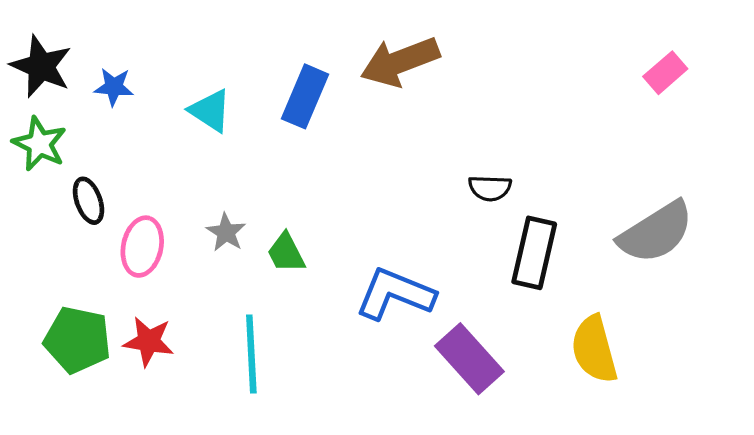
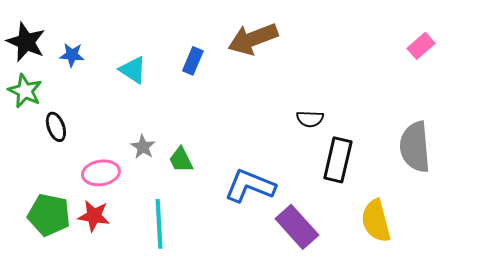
blue rectangle: (305, 96) -> (193, 61), size x0.7
gray semicircle: (656, 232) -> (415, 147), turned 117
pink ellipse: (142, 247) -> (101, 173), moved, turned 69

